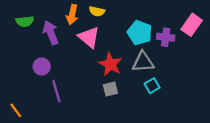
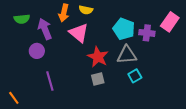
purple circle: (42, 66) -> (37, 51), moved

